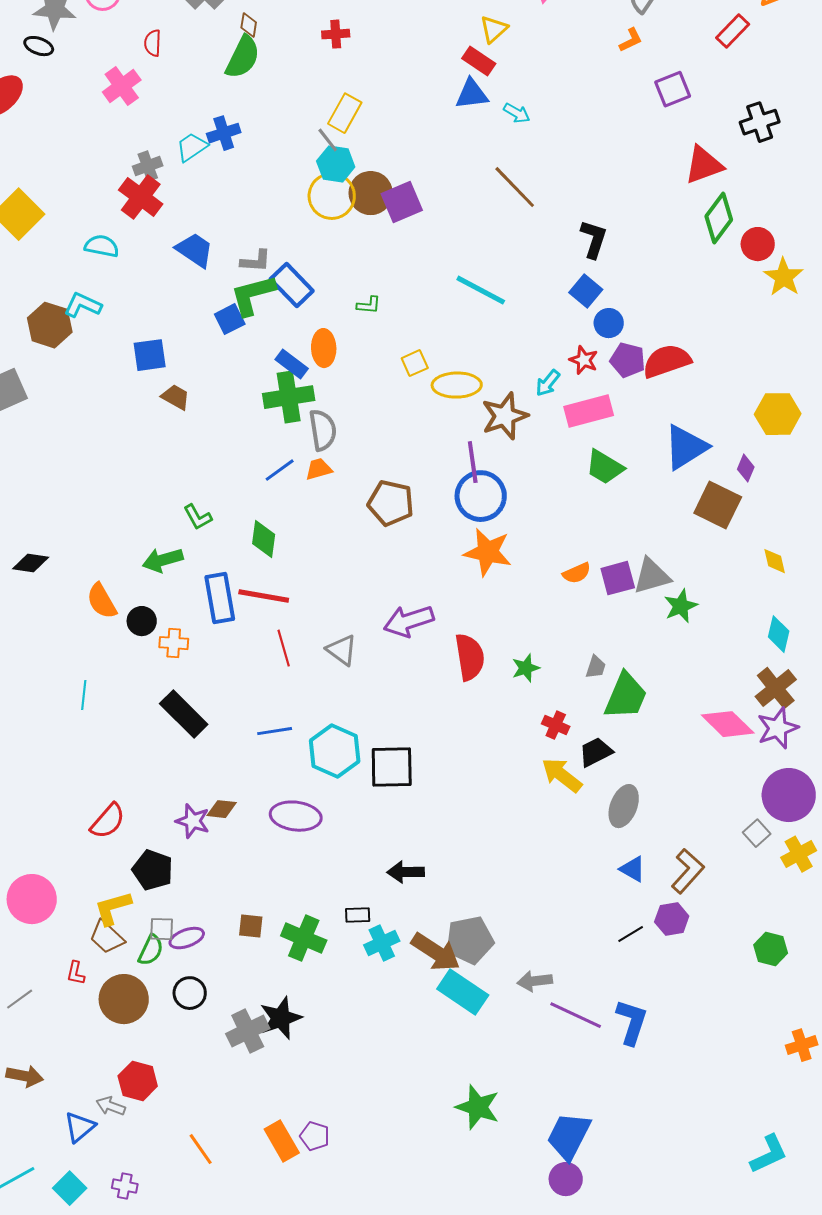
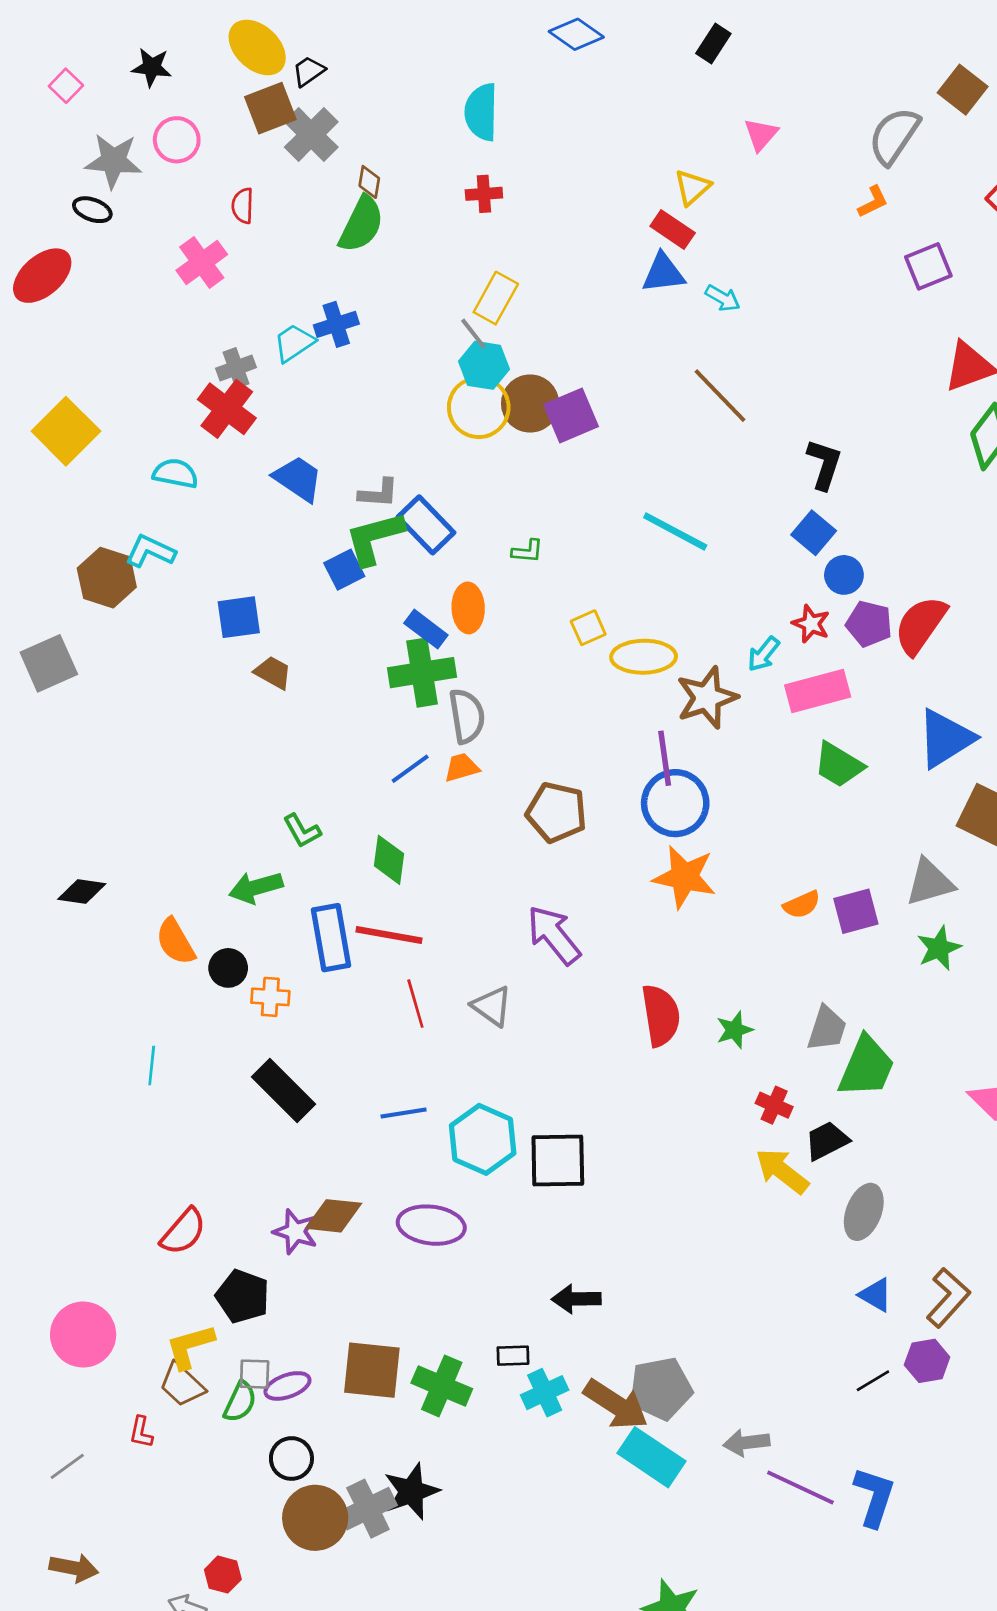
red semicircle: (667, 361) -> (920, 625), turned -36
gray triangle: (652, 576) -> (930, 882), moved
purple arrow: (409, 621) -> (554, 935), moved, turned 69
gray trapezoid: (596, 667) -> (827, 1029), size x1.5
brown diamond: (222, 809) -> (334, 1216), size x1.4
brown square: (251, 926) -> (372, 1370), size x1.8
brown circle: (124, 999) -> (315, 1518), moved
red hexagon: (138, 1081) -> (223, 1575), size x0.7

